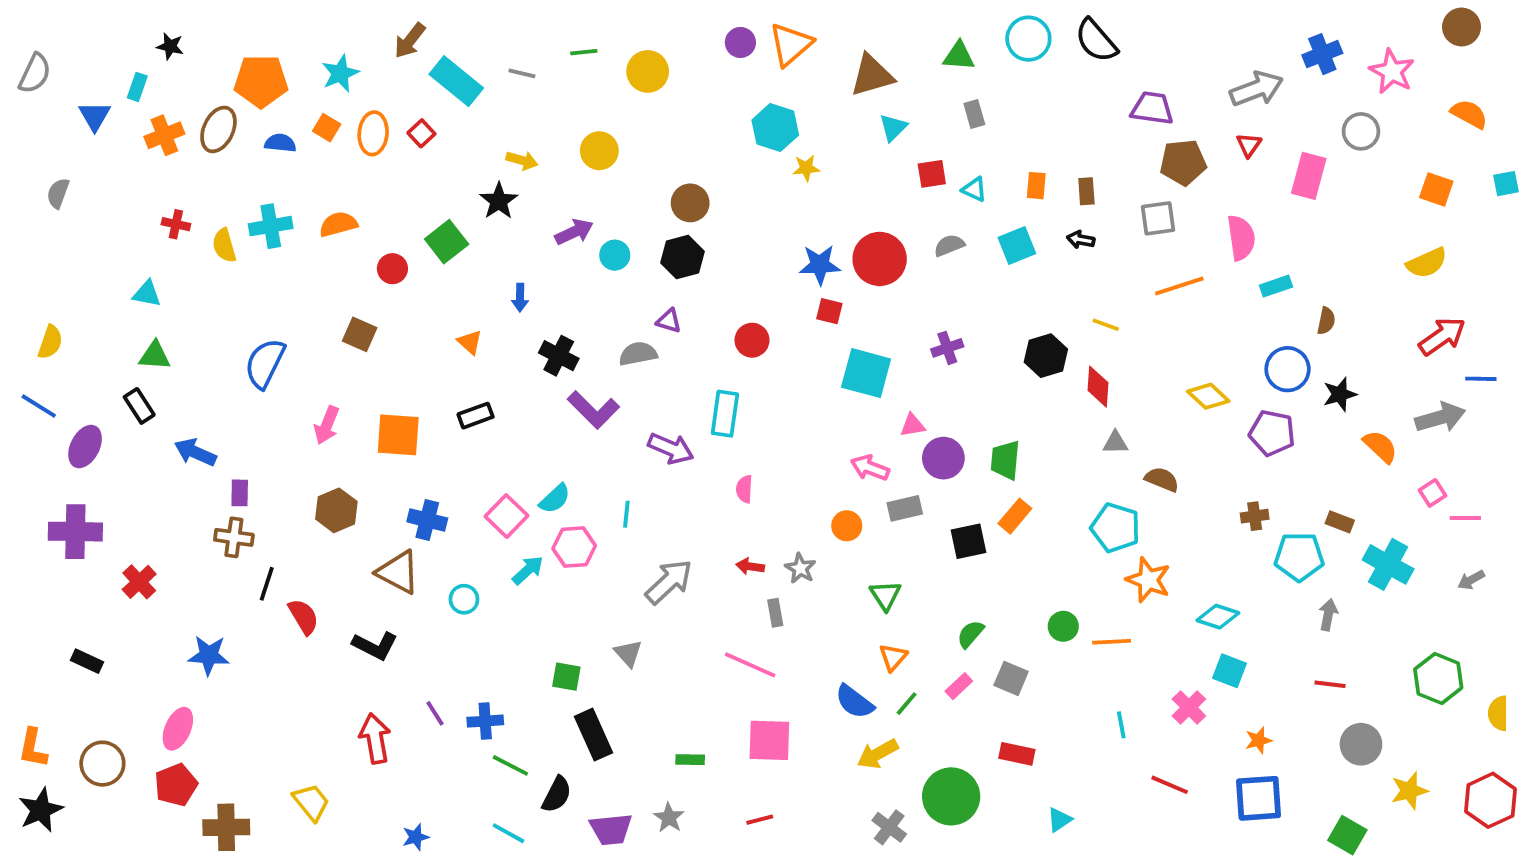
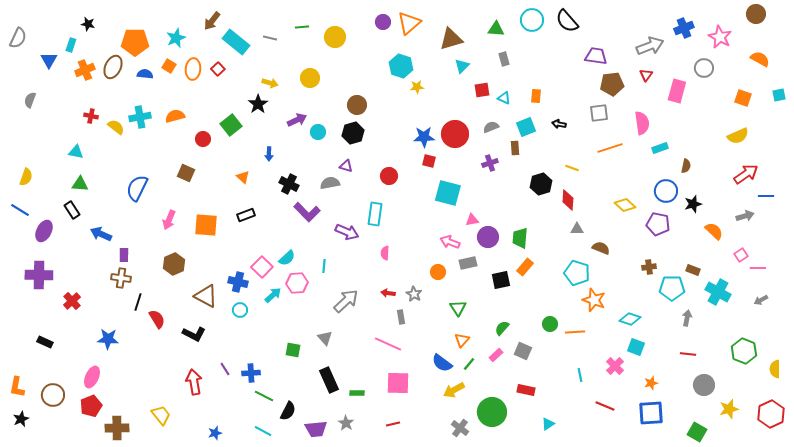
brown rectangle: (1086, 191) -> (515, 148), moved
yellow semicircle: (224, 245) -> (116, 127), turned 144
purple cross: (947, 348) -> (490, 163), moved
gray arrow: (1440, 418) -> (745, 216), size x0.7
blue cross: (427, 520) -> (238, 282), moved
black rectangle: (593, 735) -> (329, 380), moved
black star: (41, 810) -> (21, 419), size x0.7

